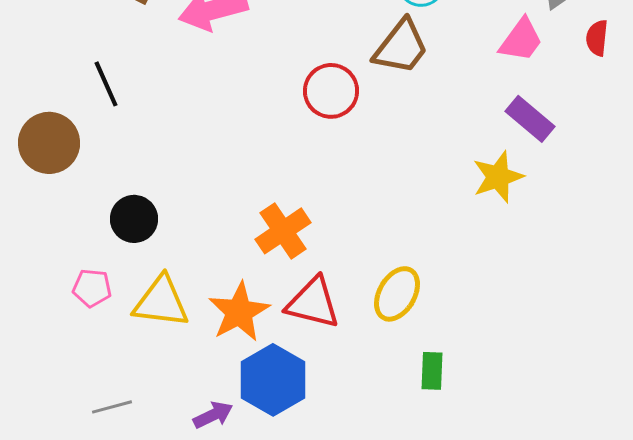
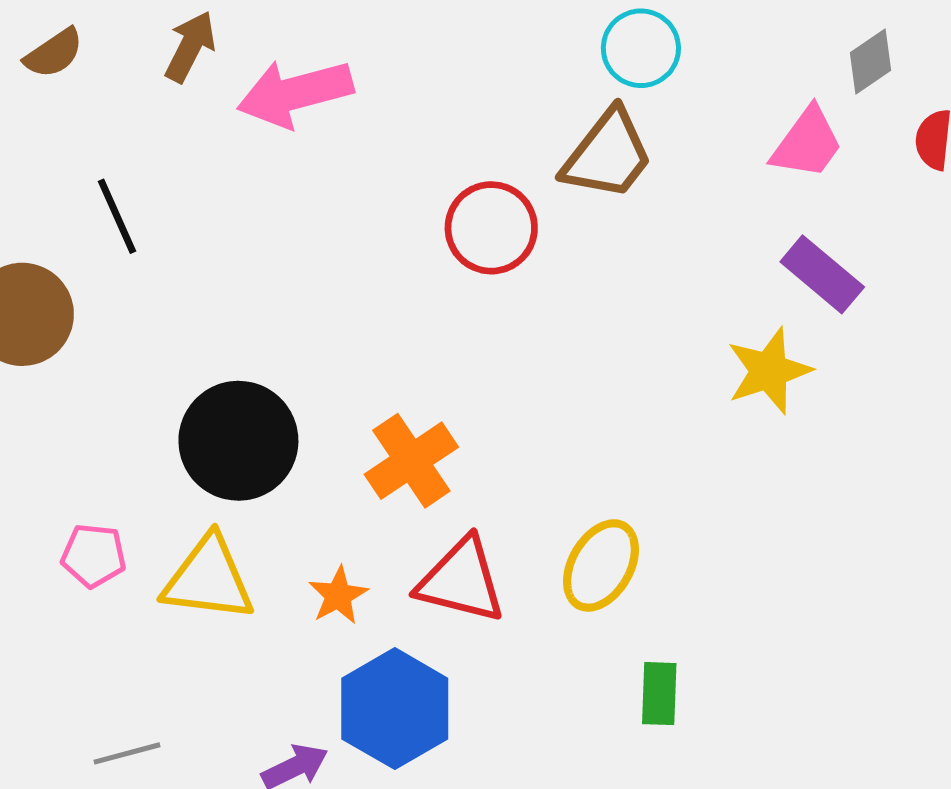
black circle: (134, 219) -> (238, 441), moved, size x1.5
orange star: (239, 312) -> (338, 595), size x0.6

